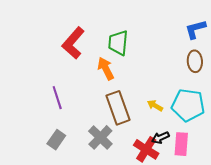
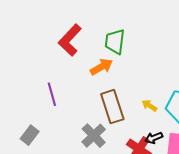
orange arrow: (106, 69) -> (101, 67), turned 85
gray rectangle: (56, 140) -> (30, 135), moved

